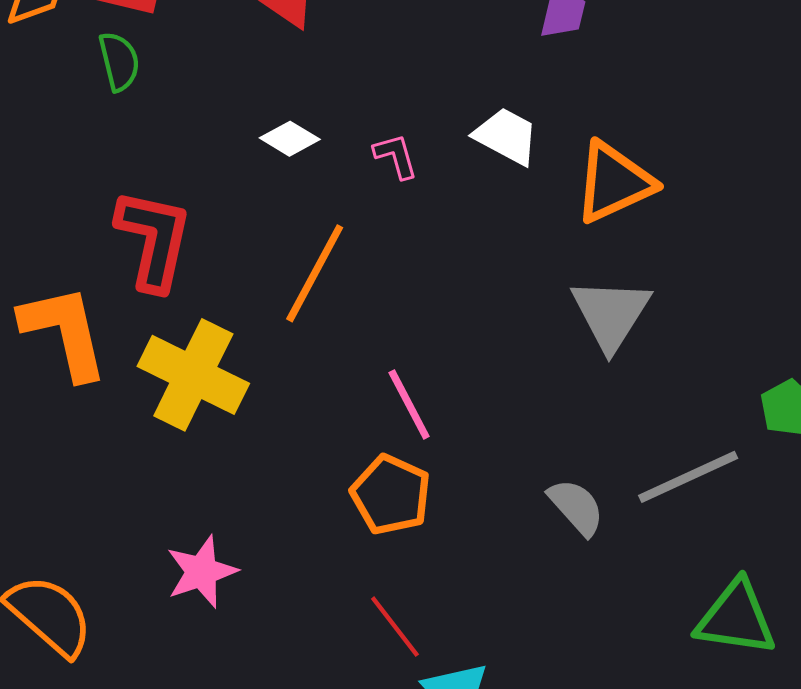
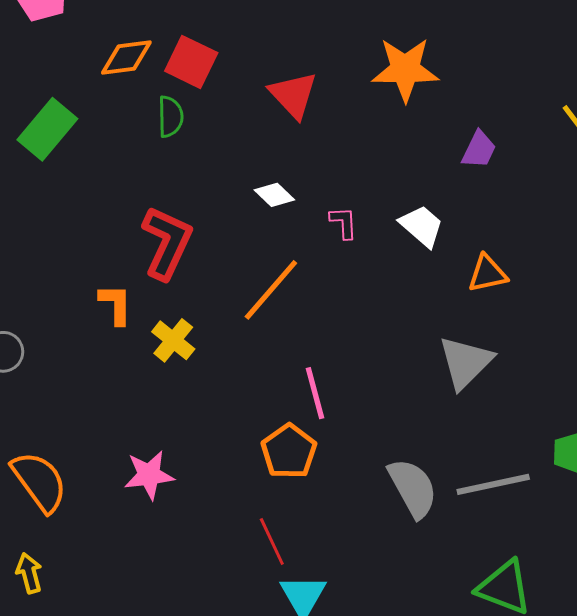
orange triangle: (614, 182) -> (488, 274), size x0.7
orange L-shape: (64, 332) -> (116, 304), moved, size x0.6
yellow cross: (193, 375) -> (173, 340), size x0.6
gray semicircle: (576, 507) -> (413, 488), size x1.4

